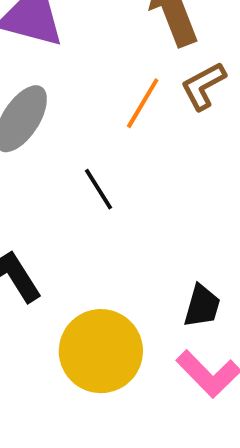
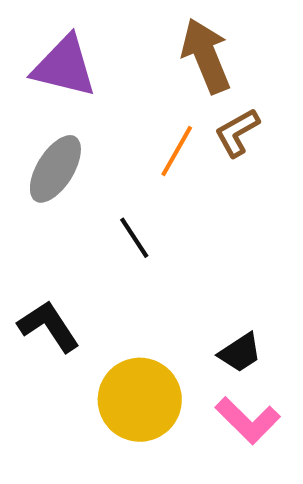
black trapezoid: (202, 306) -> (240, 353), turned 42

